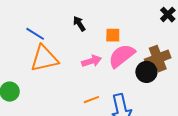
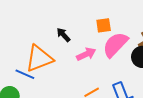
black arrow: (79, 24) -> (63, 35), moved
blue line: (35, 34) -> (25, 74), moved

